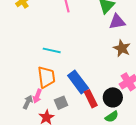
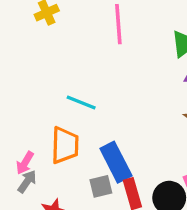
pink arrow: (37, 96) -> (25, 163), moved
gray square: (61, 103) -> (101, 186), moved

